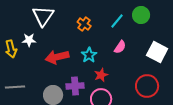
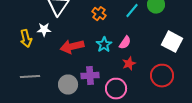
pink semicircle: (120, 47) -> (125, 43), moved
red star: (101, 75) -> (129, 64), moved

